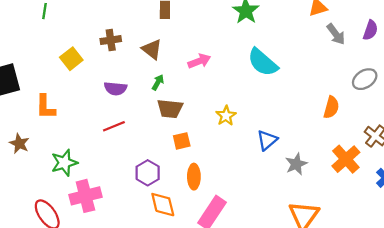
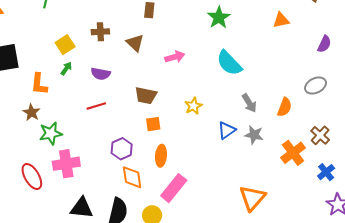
gray arrow: (336, 34) -> (249, 103), moved
green arrow: (158, 82) -> (66, 69), moved
brown star: (19, 144) -> (32, 112), moved
gray star: (296, 164) -> (254, 135), moved, turned 30

